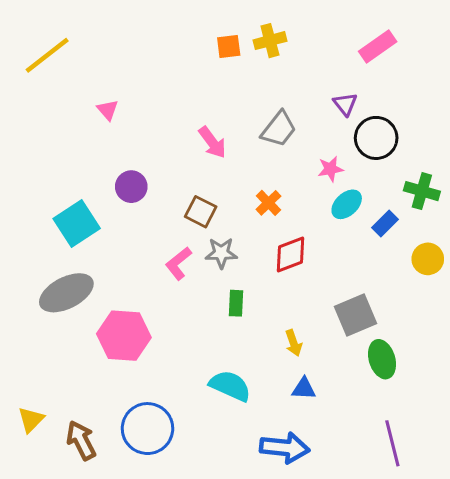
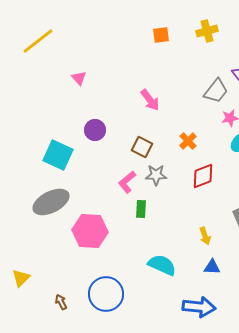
yellow cross: (270, 41) -> (207, 31), moved
gray trapezoid: (279, 129) -> (216, 91), moved
cyan square: (77, 223) -> (58, 155), turned -32
green rectangle: (236, 303) -> (141, 209), moved
yellow triangle: (31, 420) -> (21, 278), moved
brown arrow: (81, 440) -> (61, 302), size x0.6

